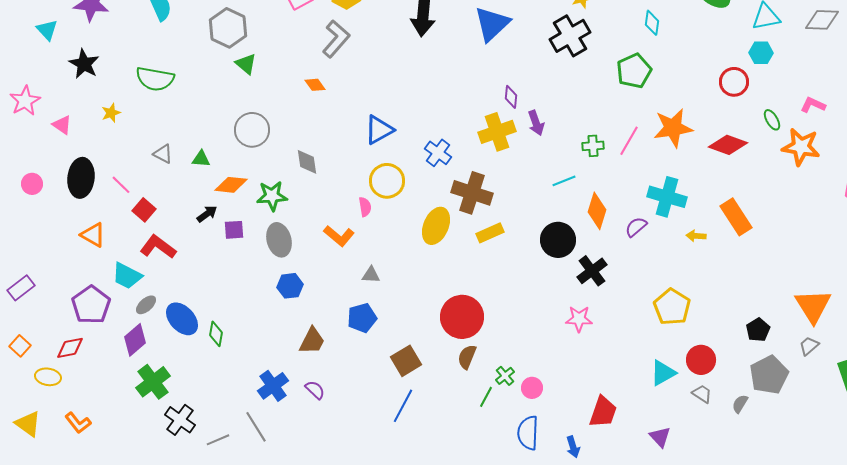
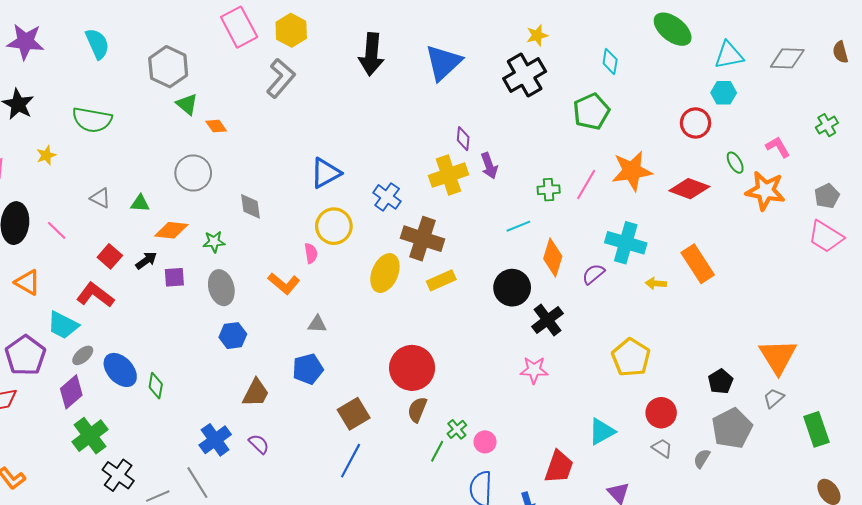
orange diamond: (315, 85) -> (216, 126), moved
pink L-shape: (813, 105) -> (778, 147), turned 35
green star: (272, 196) -> (214, 242), size x0.7
red square: (144, 210) -> (110, 256), moved
cyan triangle: (663, 373) -> (602, 431), moved

